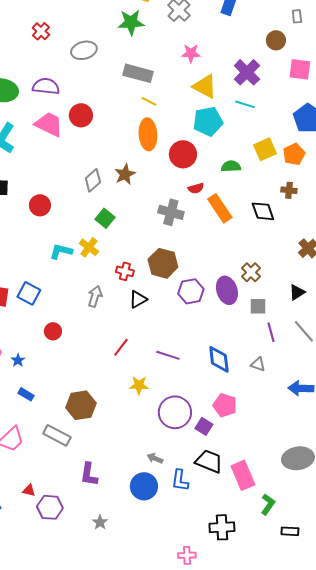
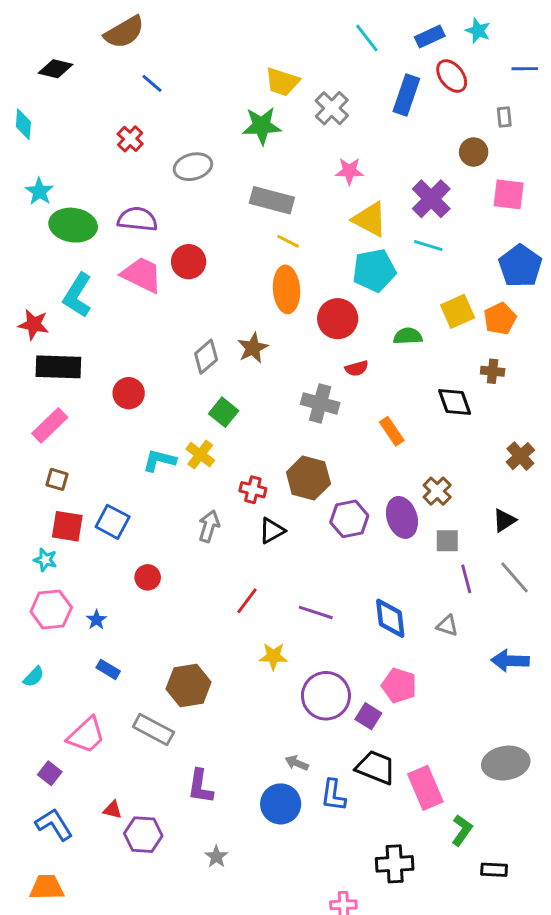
orange rectangle: (220, 208) -> (392, 431), moved, size x0.7

